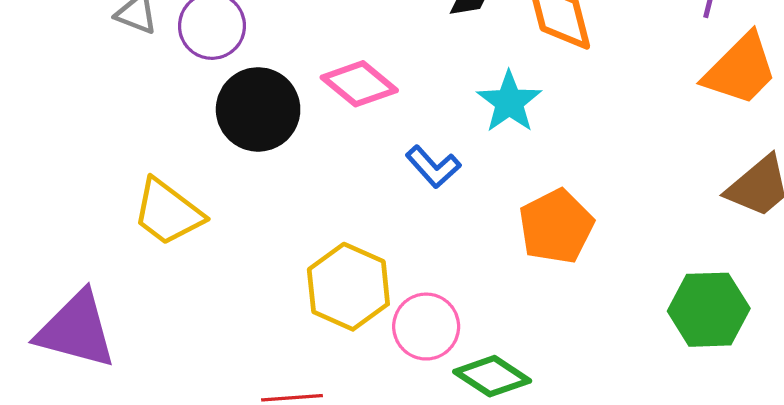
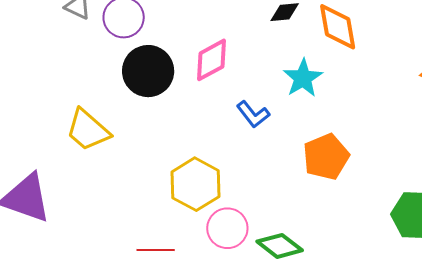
pink diamond: (359, 84) -> (211, 60), turned -72
pink circle: (426, 327) -> (227, 228), moved

